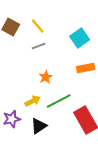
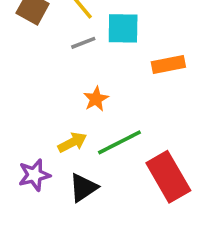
cyan square: (80, 38) -> (123, 28), moved, turned 36
orange rectangle: (86, 68) -> (168, 65), moved

